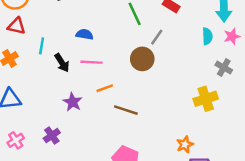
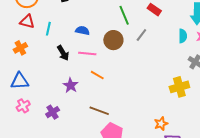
cyan line: (42, 46) -> (48, 29), moved
brown circle: (142, 59) -> (113, 40), moved
orange line: (105, 88) -> (97, 75), turned 48
brown line: (126, 110) -> (99, 111), moved
pink cross: (16, 140) -> (23, 106), moved

